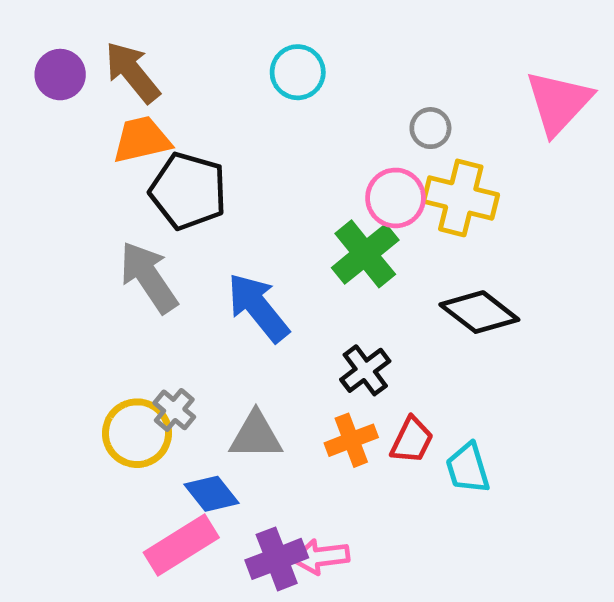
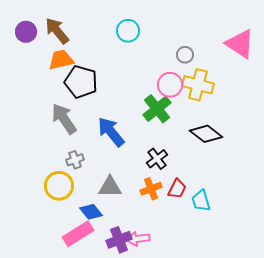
pink triangle: (559, 102) -> (240, 44), turned -40
gray cross: (174, 410) -> (75, 160), moved, turned 30

